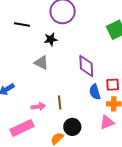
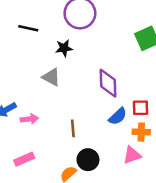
blue semicircle: (95, 92) -> (118, 116), turned -119
pink arrow: (38, 106) -> (29, 119), moved
pink rectangle: (22, 128) -> (24, 159), size x0.7

